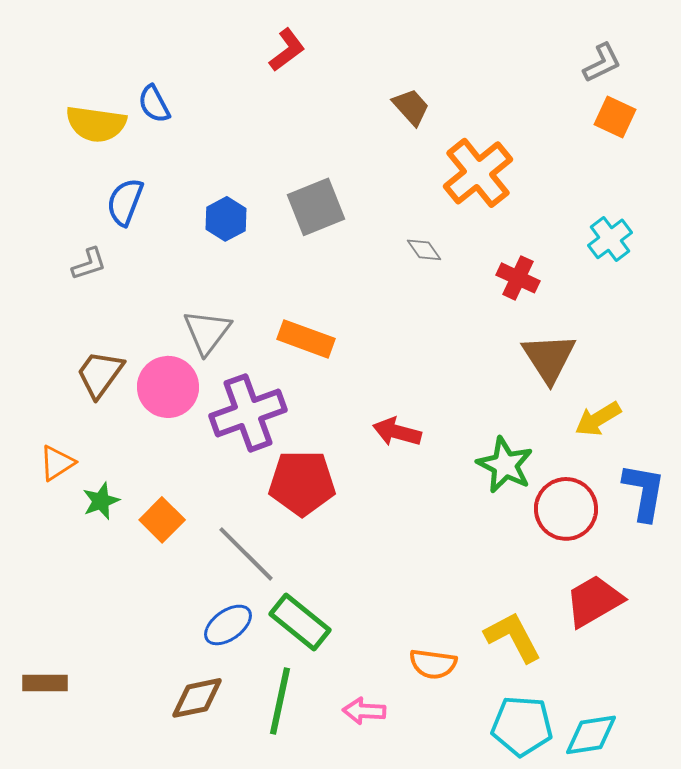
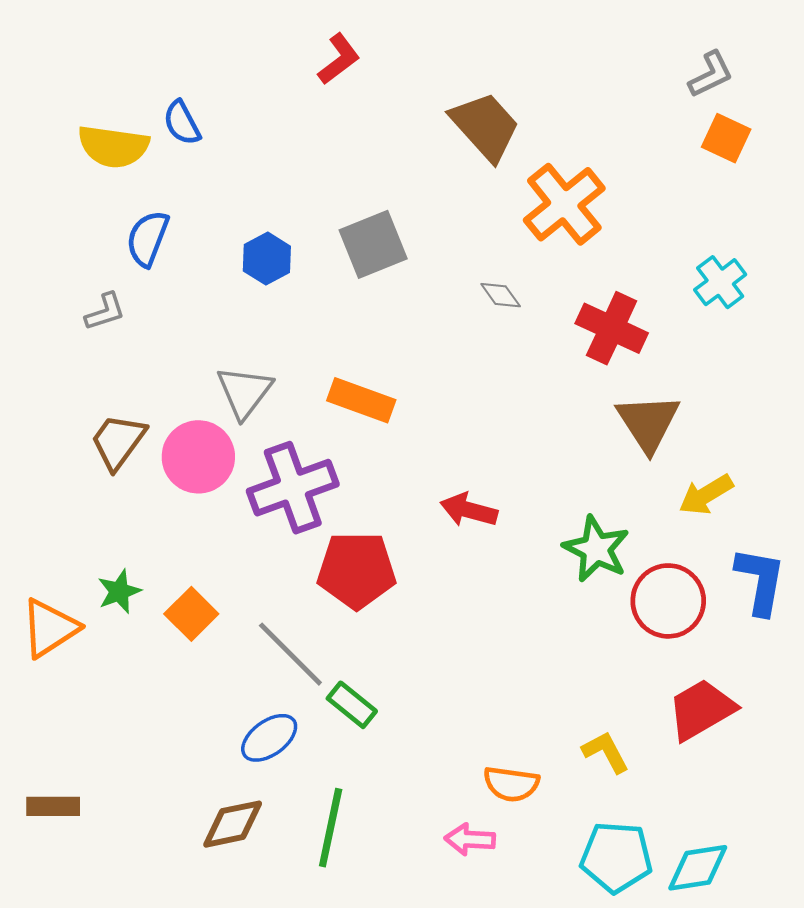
brown trapezoid: (411, 107) -> (485, 126), size x1.6
red cross: (518, 278) -> (612, 328), size x1.4
orange triangle: (57, 463) -> (50, 628), moved, size x1.4
green rectangle: (300, 622) -> (352, 705), moved, size x0.7
yellow L-shape: (513, 637) -> (606, 752), size x0.7
pink arrow: (364, 711) -> (470, 839), moved

